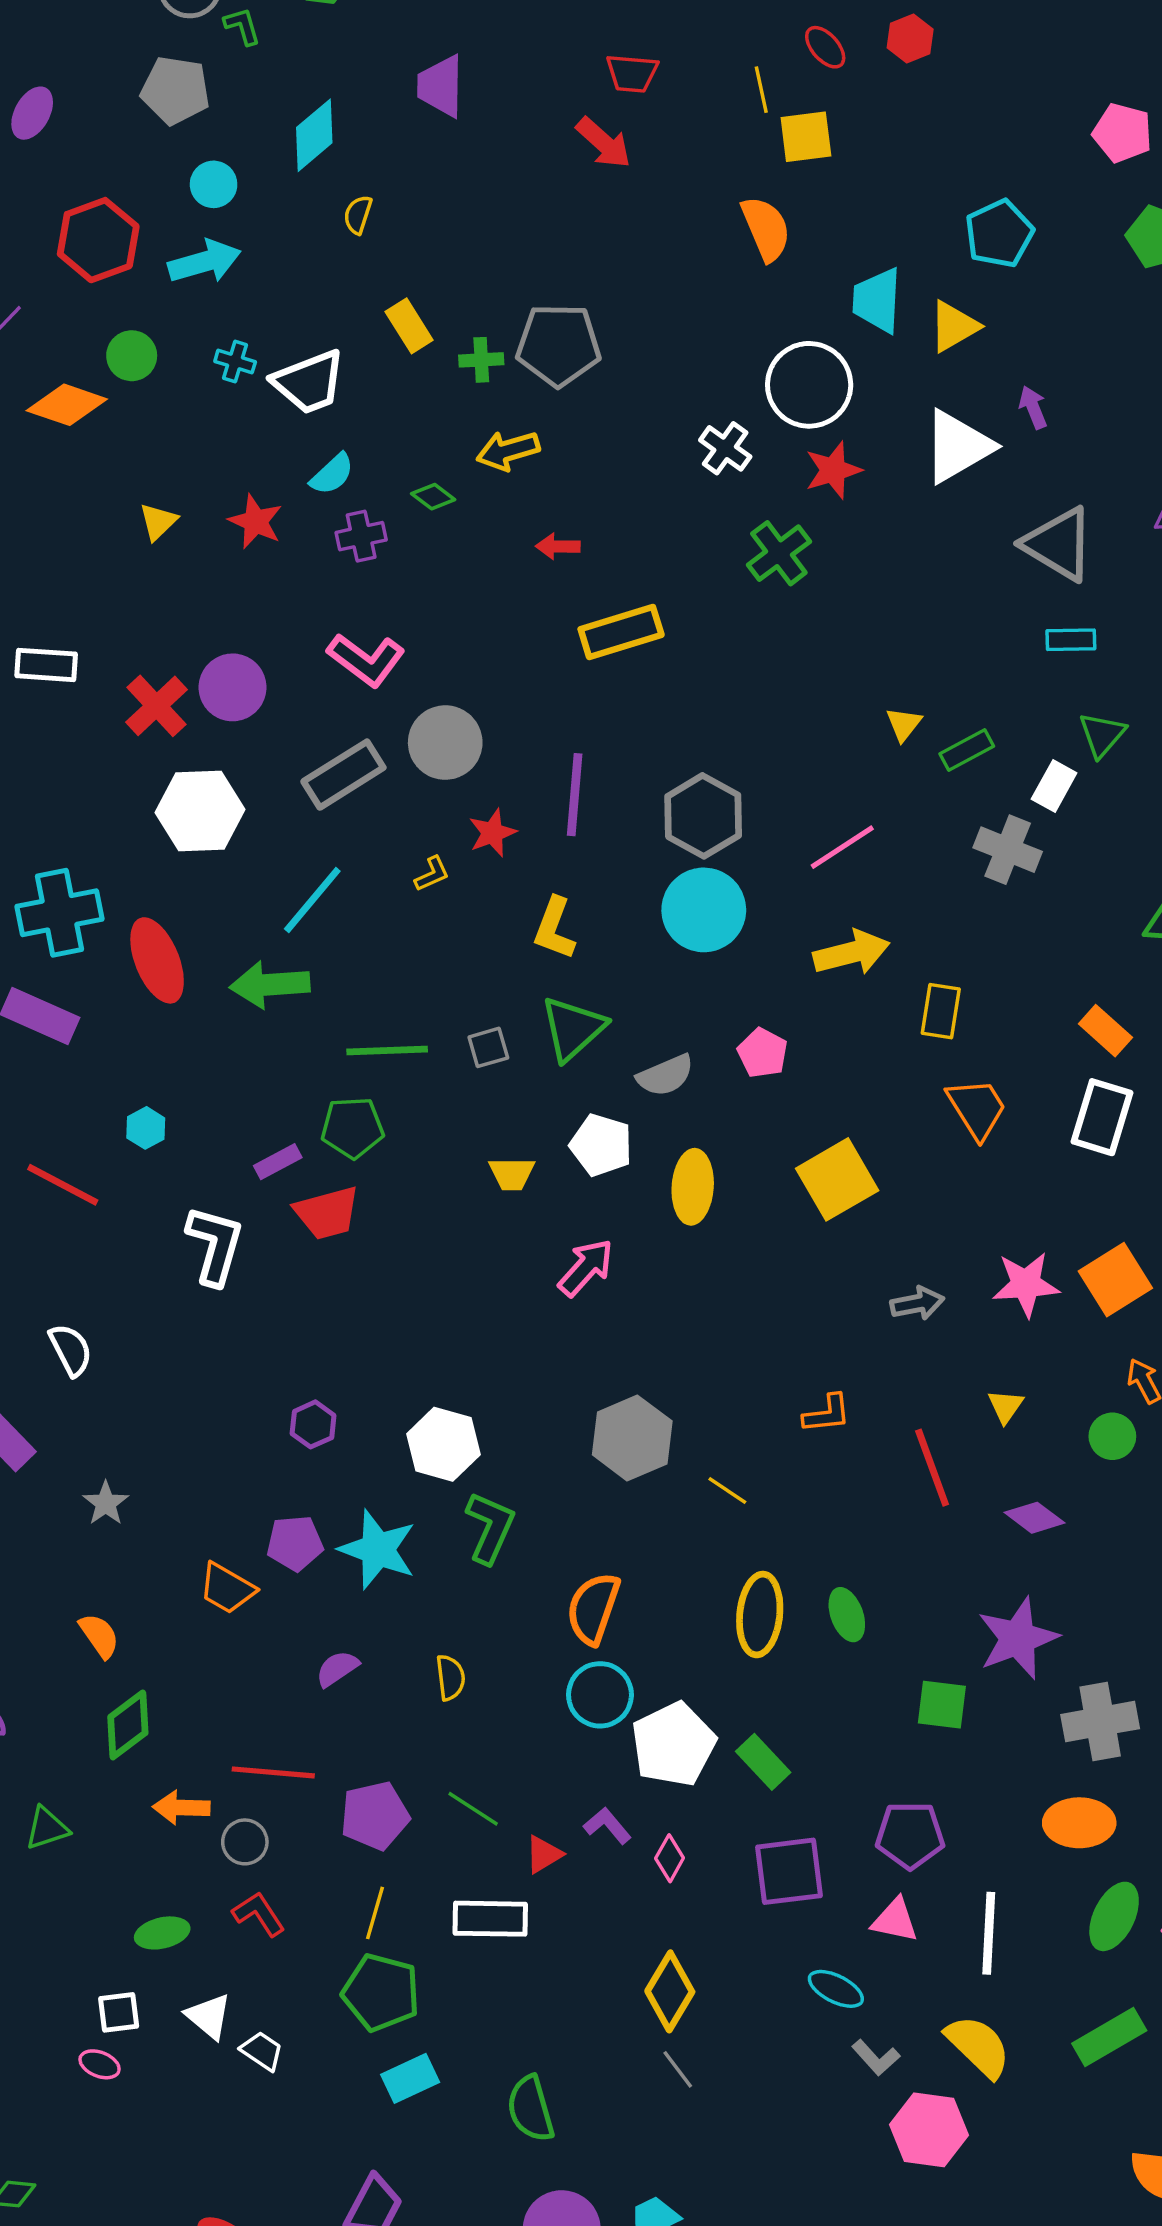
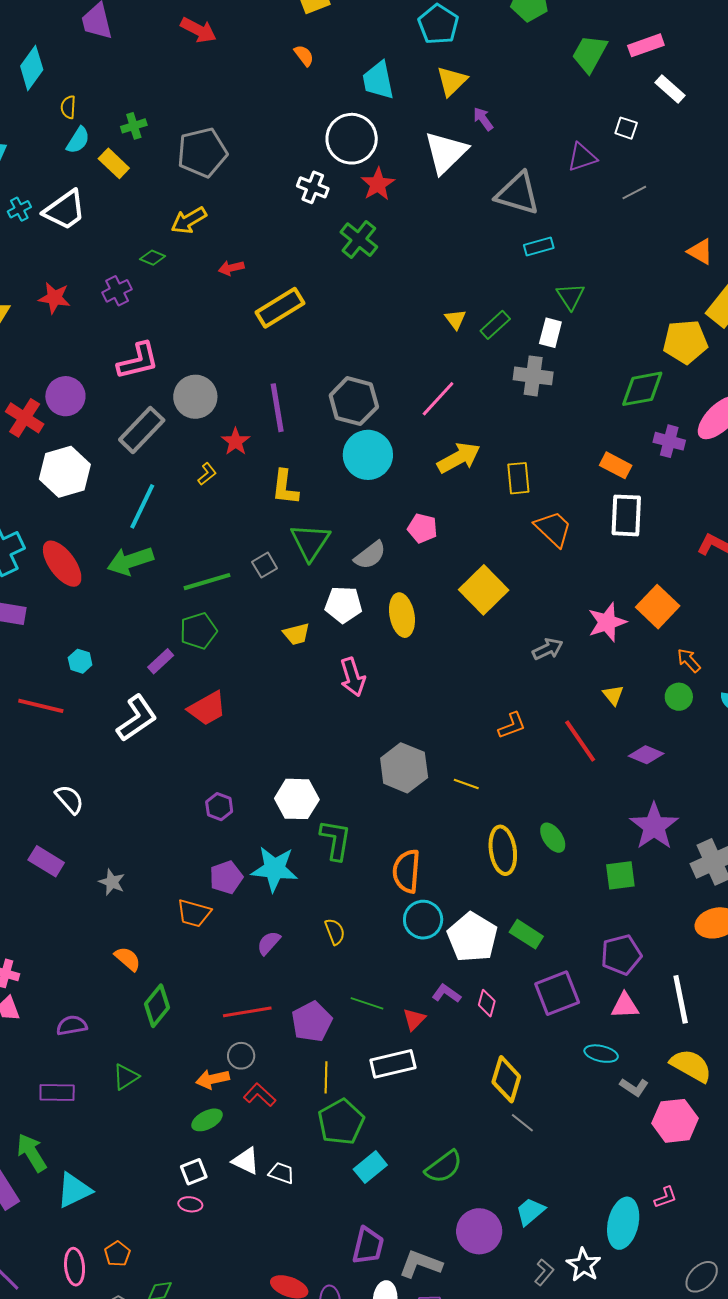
orange semicircle: (766, 229) -> (304, 55), size x0.6
yellow triangle: (954, 326) -> (452, 81), moved
green cross: (481, 360) -> (134, 126), moved
cyan cross: (235, 362) -> (19, 209), turned -30
cyan semicircle: (332, 474) -> (78, 140), moved
pink L-shape: (366, 660) -> (138, 361), turned -36
red trapezoid: (327, 1213) -> (207, 708), moved
white L-shape: (215, 1245) -> (137, 718), turned 54
pink arrow: (586, 1268) -> (353, 677), turned 135
orange arrow: (181, 1808) -> (213, 1079), moved
green pentagon: (381, 1992) -> (341, 1122), turned -30
green semicircle: (531, 2109) -> (444, 1167), turned -96

